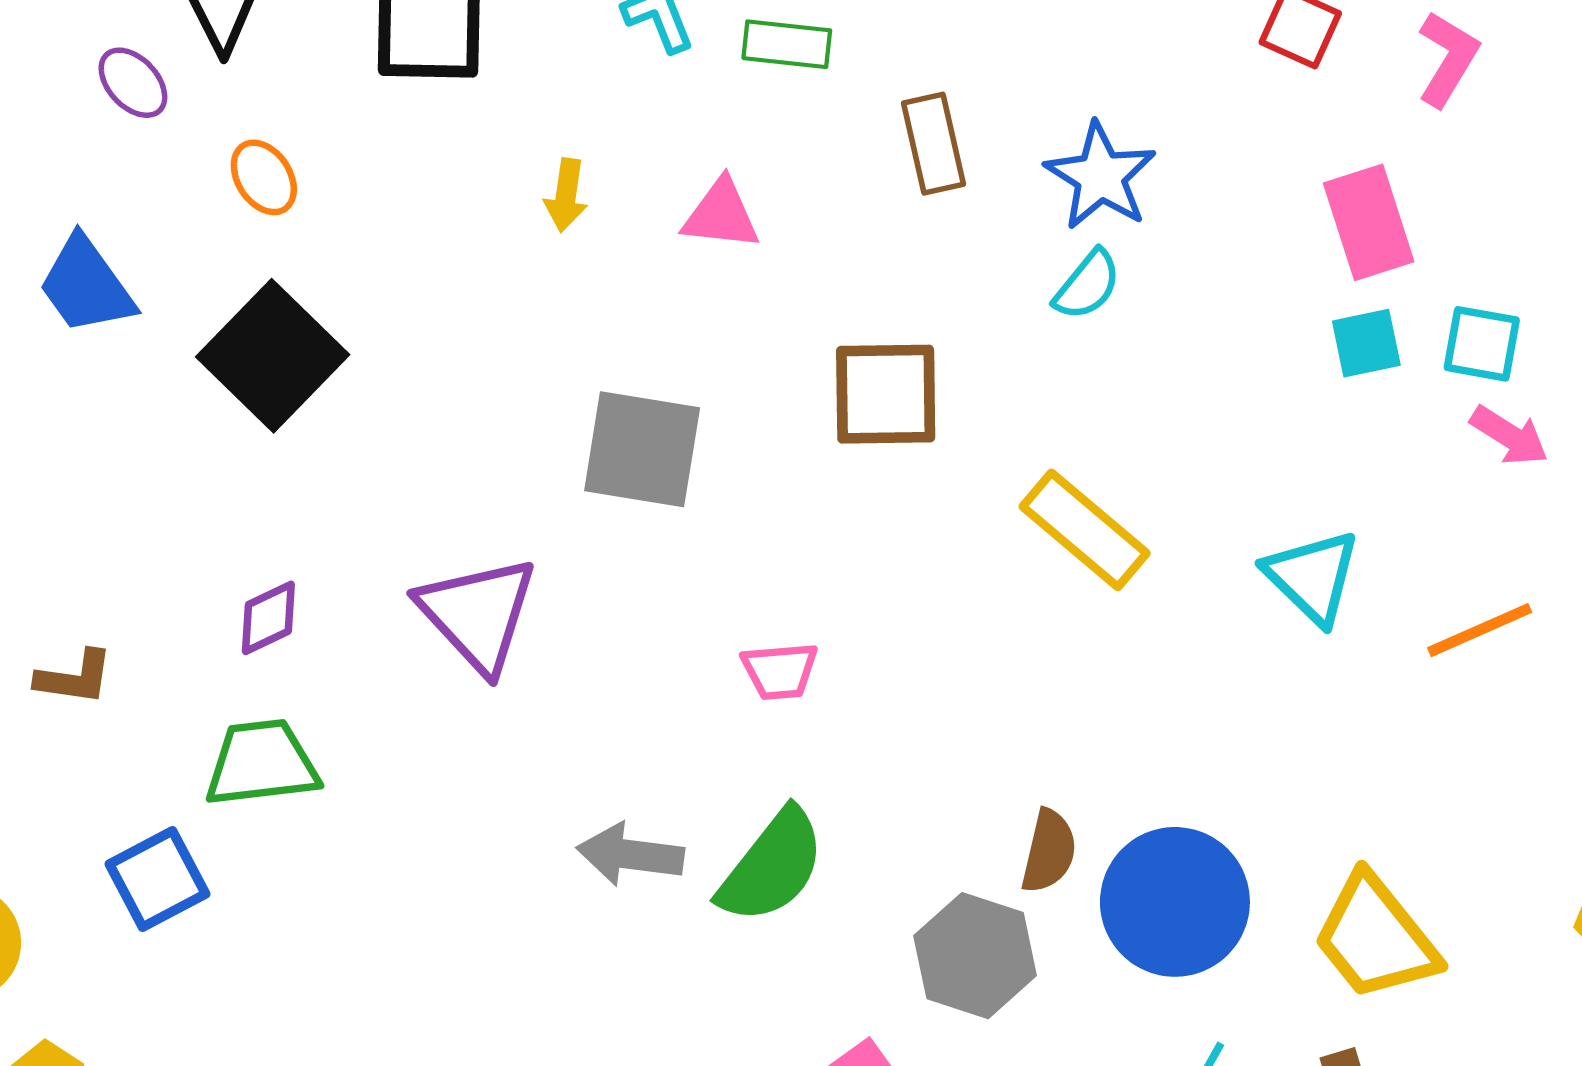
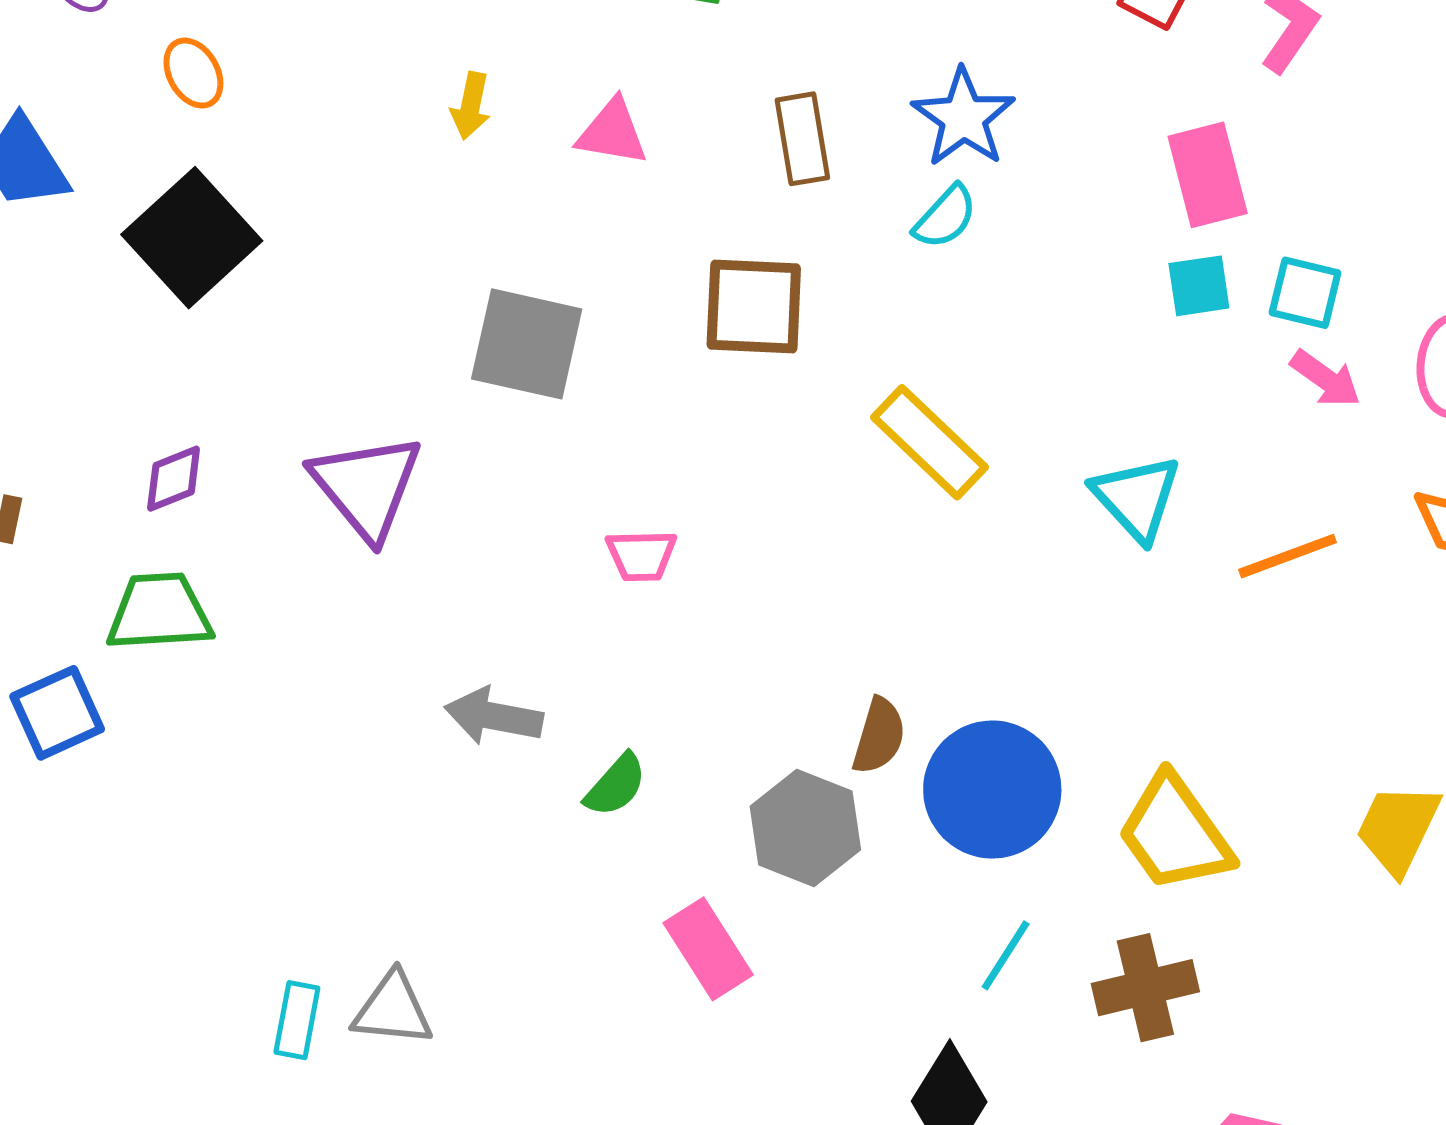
brown rectangle: (934, 144) -> (802, 139), moved
green semicircle: (772, 866) -> (616, 785), moved, size x0.6

